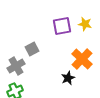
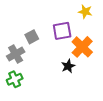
purple square: (62, 26) -> (62, 31), moved

